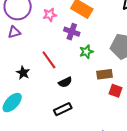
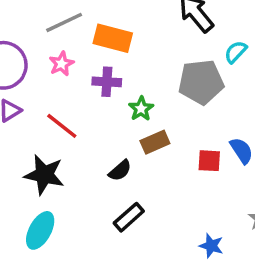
red line: (49, 60) -> (62, 126), moved
black star: (23, 73) -> (44, 175), size x1.6
brown rectangle: (105, 74) -> (155, 142), moved

